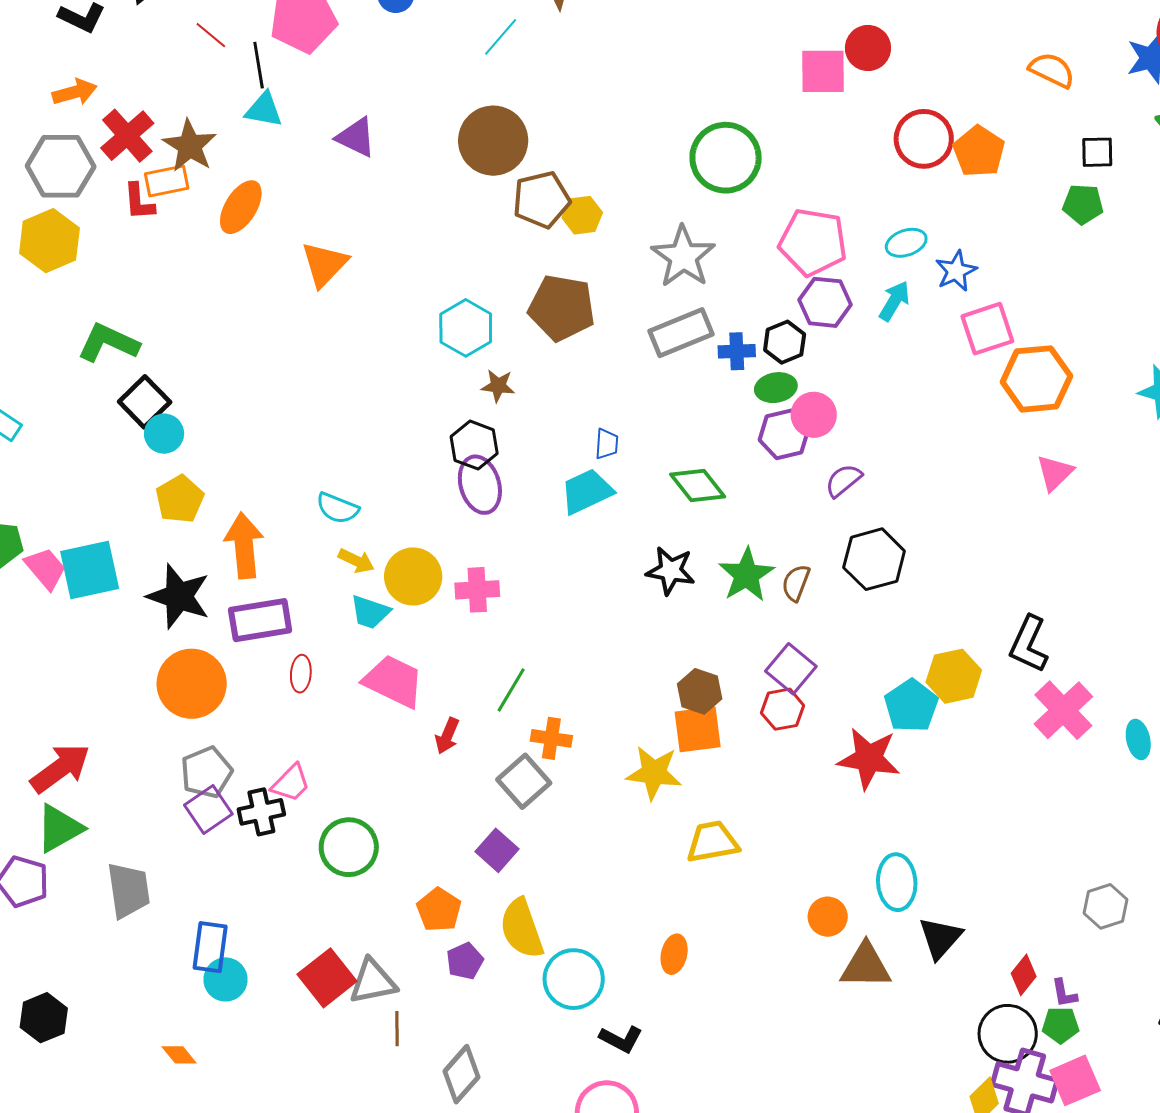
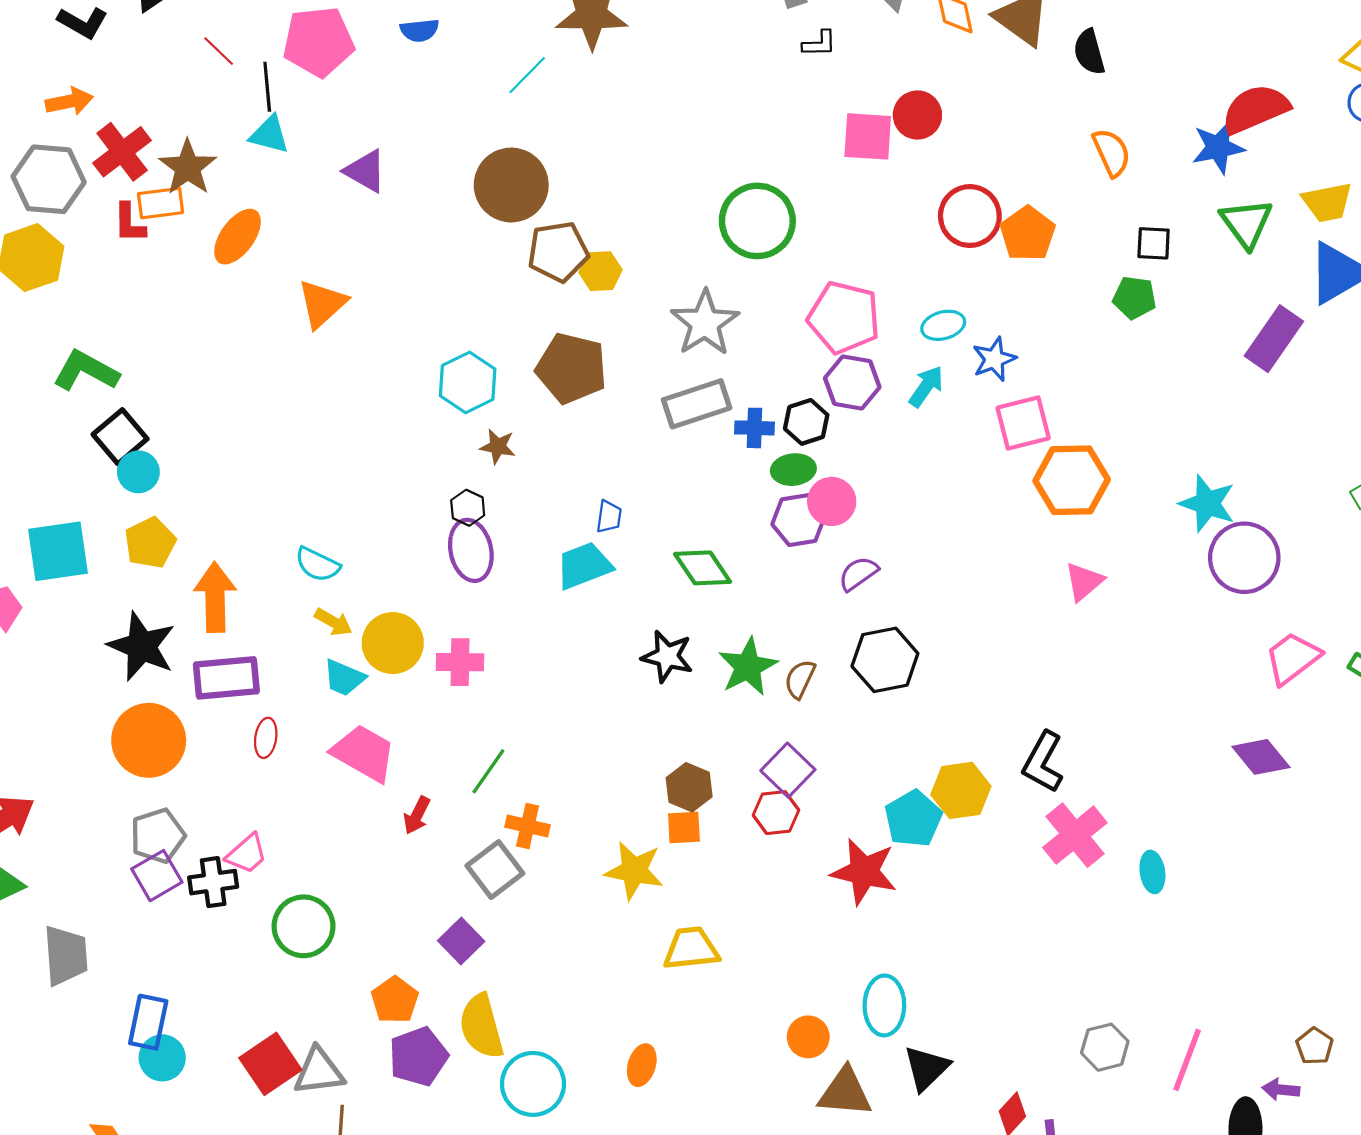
orange semicircle: (1052, 70) -> (1111, 153), turned 36
black hexagon: (474, 445) -> (468, 508), size x0.7
cyan square: (90, 570) -> (58, 551), moved
orange square: (698, 729) -> (684, 828), size x0.7
purple pentagon: (465, 961) -> (418, 1056), size x1.5

